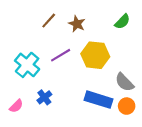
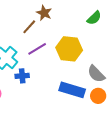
brown line: (49, 21) -> (29, 27), moved
brown star: (77, 24) -> (44, 13), moved
blue cross: (44, 97) -> (22, 76), moved, turned 32

